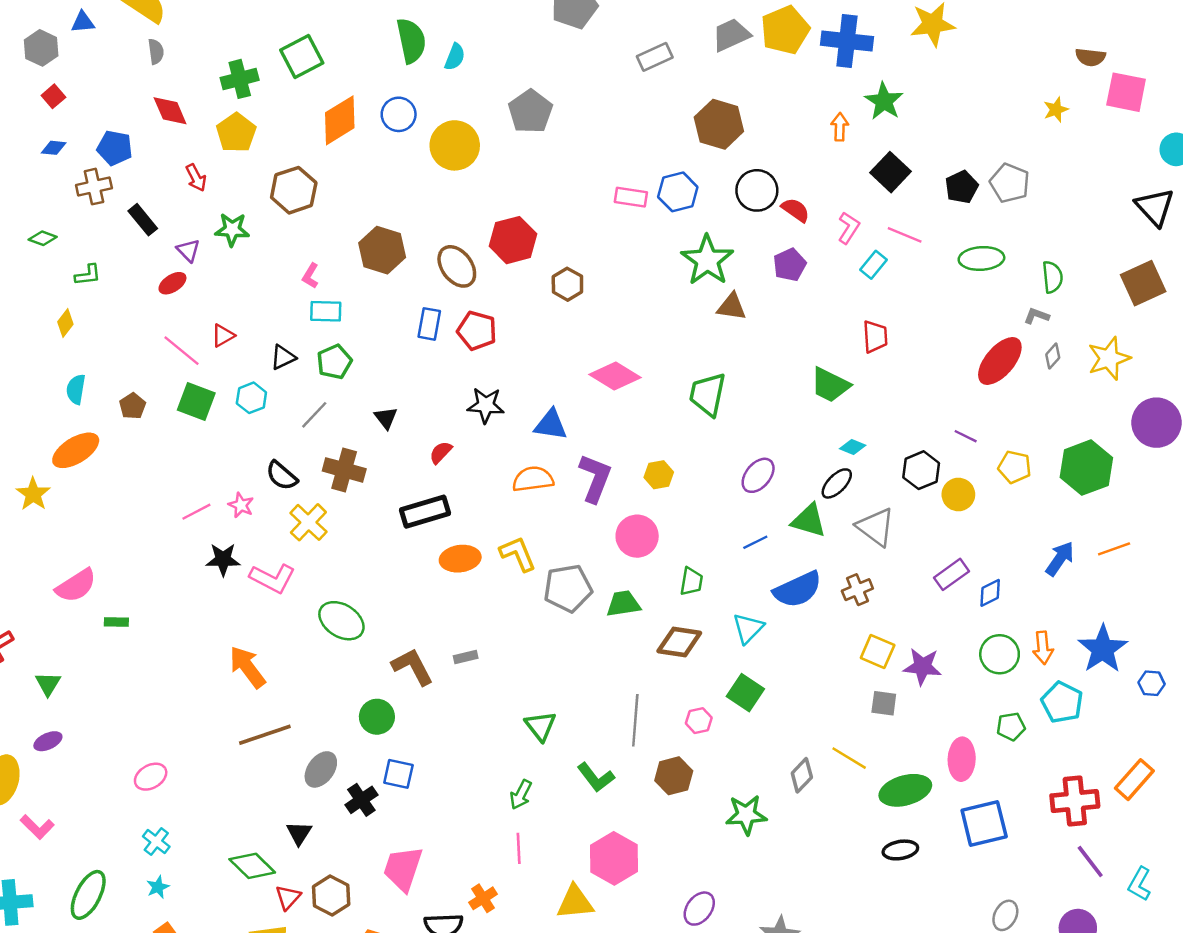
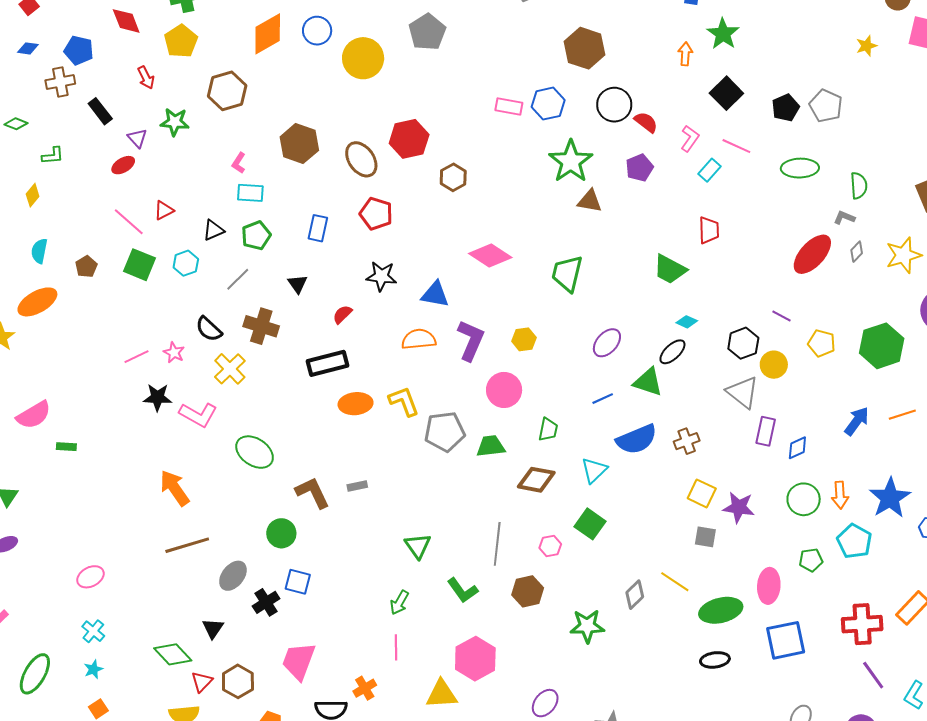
blue rectangle: (429, 324) -> (318, 228), moved
gray triangle: (876, 527) -> (743, 392), moved
purple rectangle: (951, 574) -> (766, 431), turned -44

